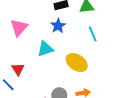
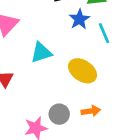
blue star: (58, 26) -> (79, 19), moved

